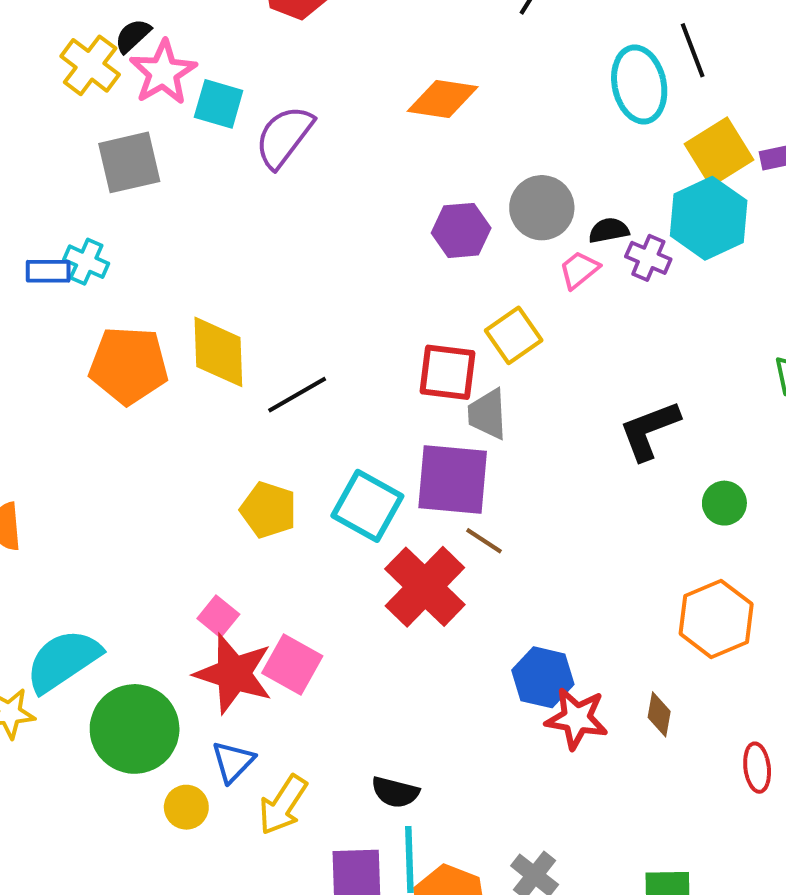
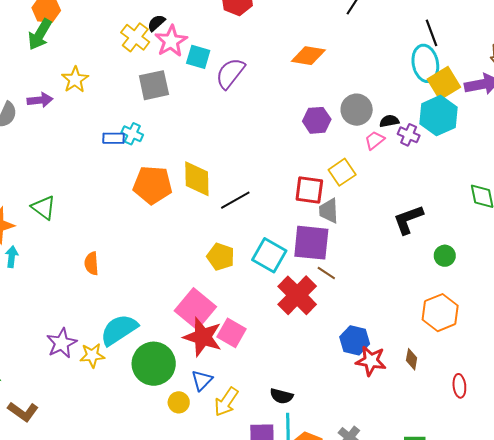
cyan ellipse: (639, 85) -> (425, 63), moved
pink square: (218, 616) -> (195, 309), size x2.0

